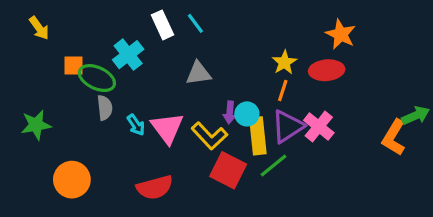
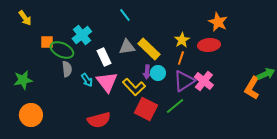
white rectangle: (163, 25) -> (104, 57), moved
yellow rectangle: (258, 136) -> (149, 49), moved, turned -40
orange circle: (72, 180) -> (31, 115), moved

